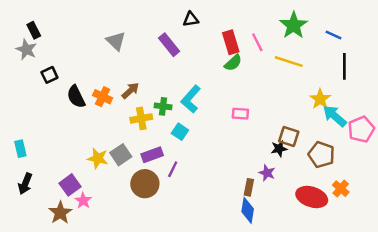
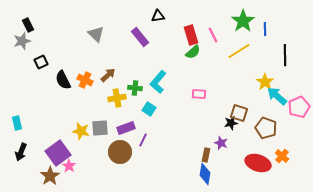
blue line: (333, 35) -> (265, 29), moved, turned 64
gray star: (26, 50) -> (22, 41), turned 30
yellow line: (289, 62) -> (239, 51), turned -50
gray square: (121, 155) -> (100, 128), turned 30
purple square: (70, 185) -> (58, 153), size x1.4

